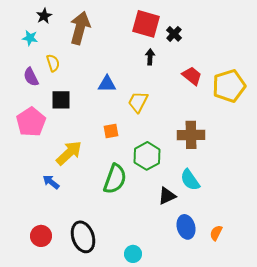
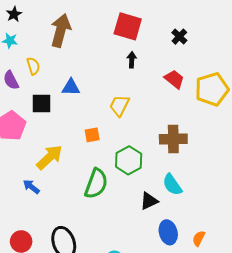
black star: (44, 16) -> (14, 14), moved
black cross: (174, 34) -> (179, 37), moved
blue triangle: (107, 84) -> (71, 87), moved

